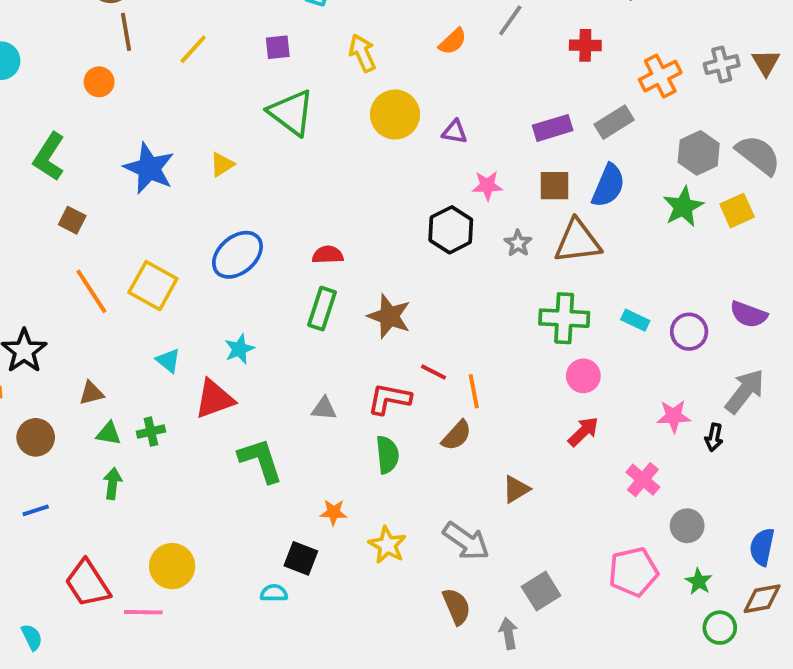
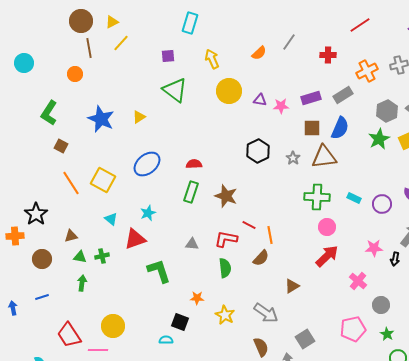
yellow line: (193, 49) -> (121, 43), moved
pink star: (487, 186) -> (281, 106), moved
red arrow: (583, 432) -> (327, 256), size x1.4

